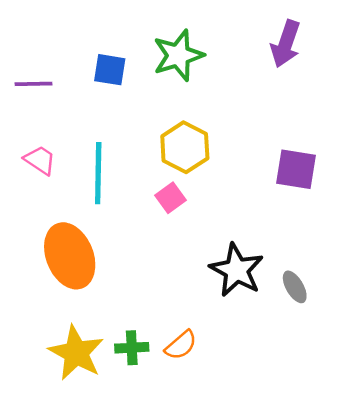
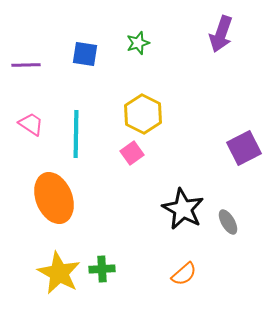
green star: (178, 55) -> (138, 43), size x0.6
purple square: (296, 169) -> (244, 148), moved, turned -36
orange semicircle: (181, 345) -> (184, 274), moved

